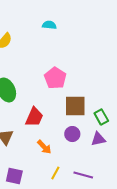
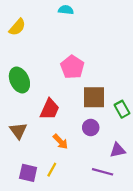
purple triangle: (98, 139) -> (118, 150), moved
yellow line: (55, 173) -> (52, 170), moved

